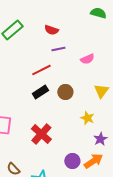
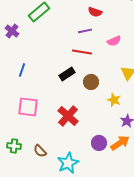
red semicircle: (51, 30) -> (95, 12), moved
red line: (41, 70) -> (82, 52), moved, turned 36
brown circle: (65, 92) -> (91, 82), moved

